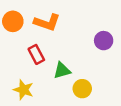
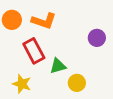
red rectangle: (36, 54) -> (34, 51), size x1.4

